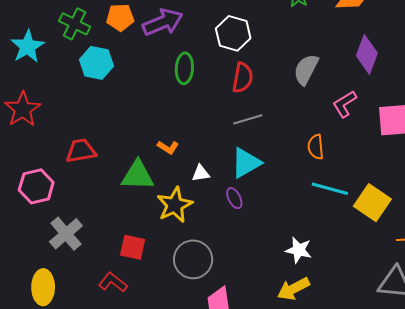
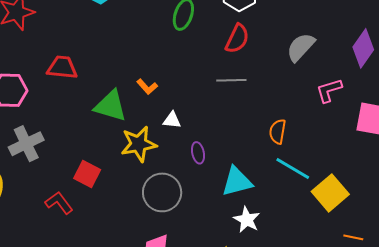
orange semicircle: (316, 147) -> (278, 132), moved
cyan triangle: (246, 163) -> (237, 182), moved
gray circle: (193, 259) -> (162, 192), moved

